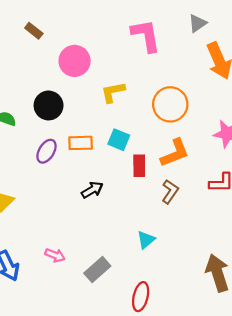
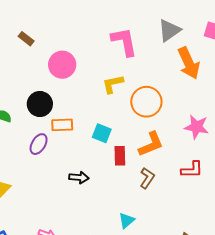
gray triangle: (197, 23) -> (169, 30), size x1.4
yellow L-shape: (113, 92) -> (113, 84), moved
orange rectangle: (81, 143) -> (62, 125), moved
black arrow: (92, 190) -> (79, 177), turned 36

